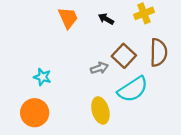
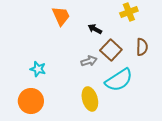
black arrow: (106, 19) -> (95, 29), moved
brown semicircle: (158, 52) -> (142, 47), size x0.7

